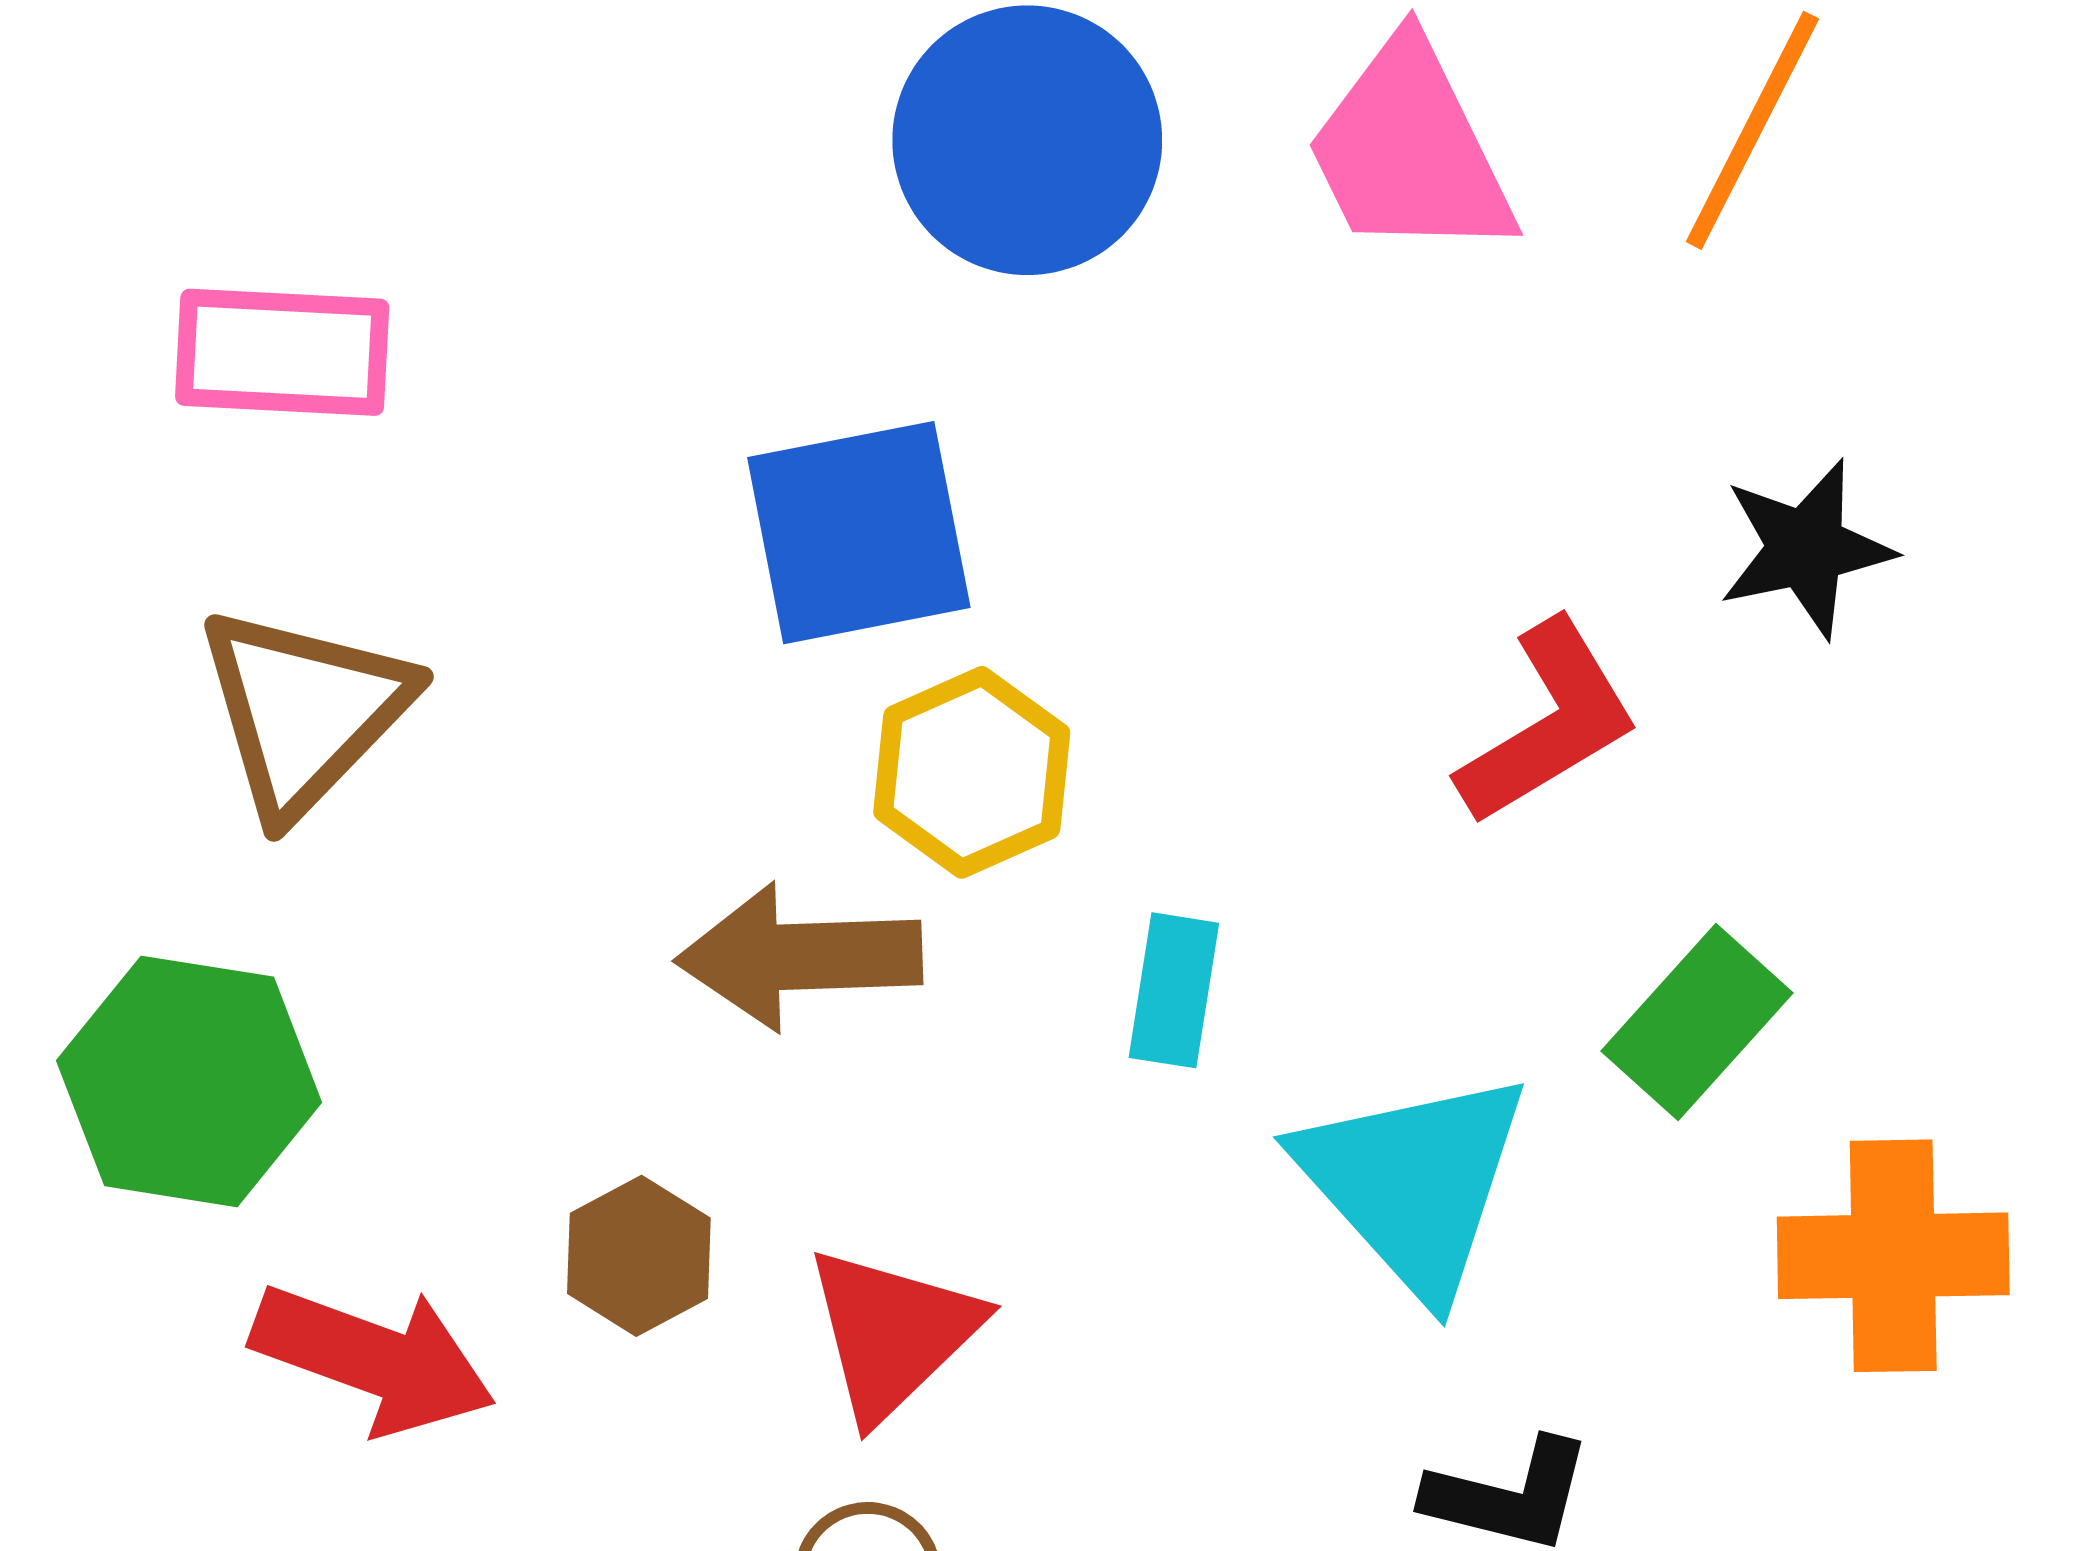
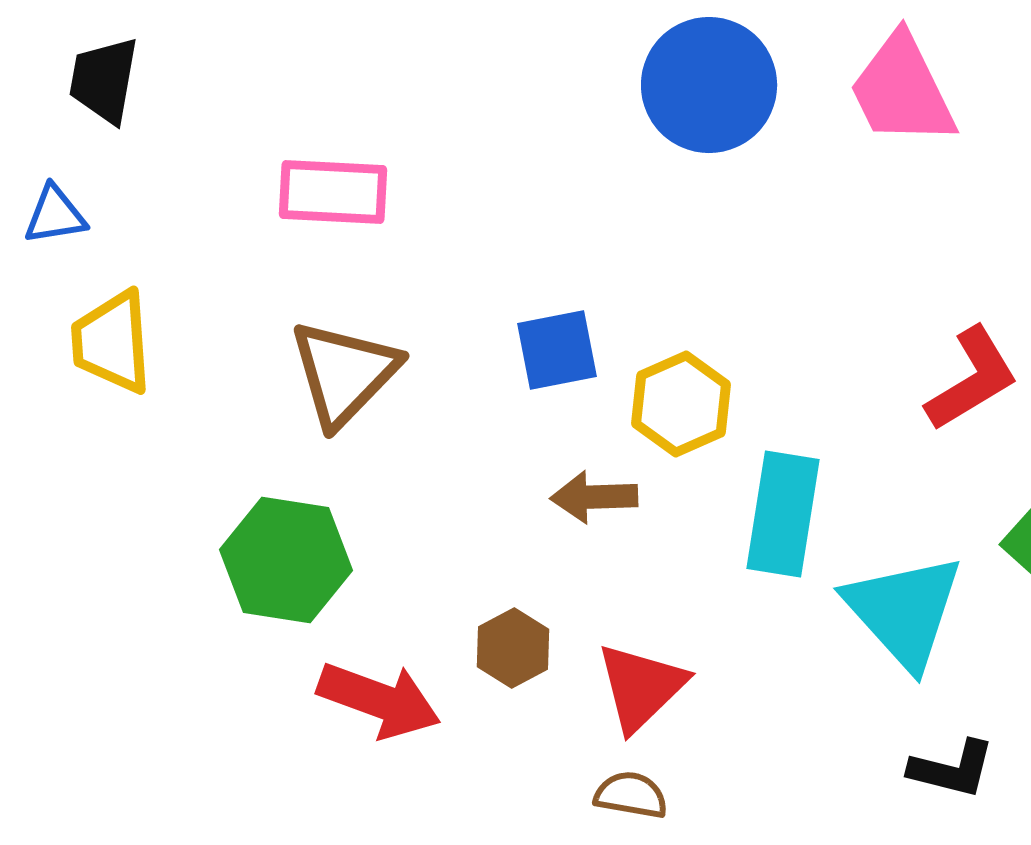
blue square: (859, 533) -> (557, 350), moved, size x0.7
brown arrow: (799, 957) -> (594, 497), size x0.7
cyan rectangle: (1174, 990) -> (783, 514), size x1.6

